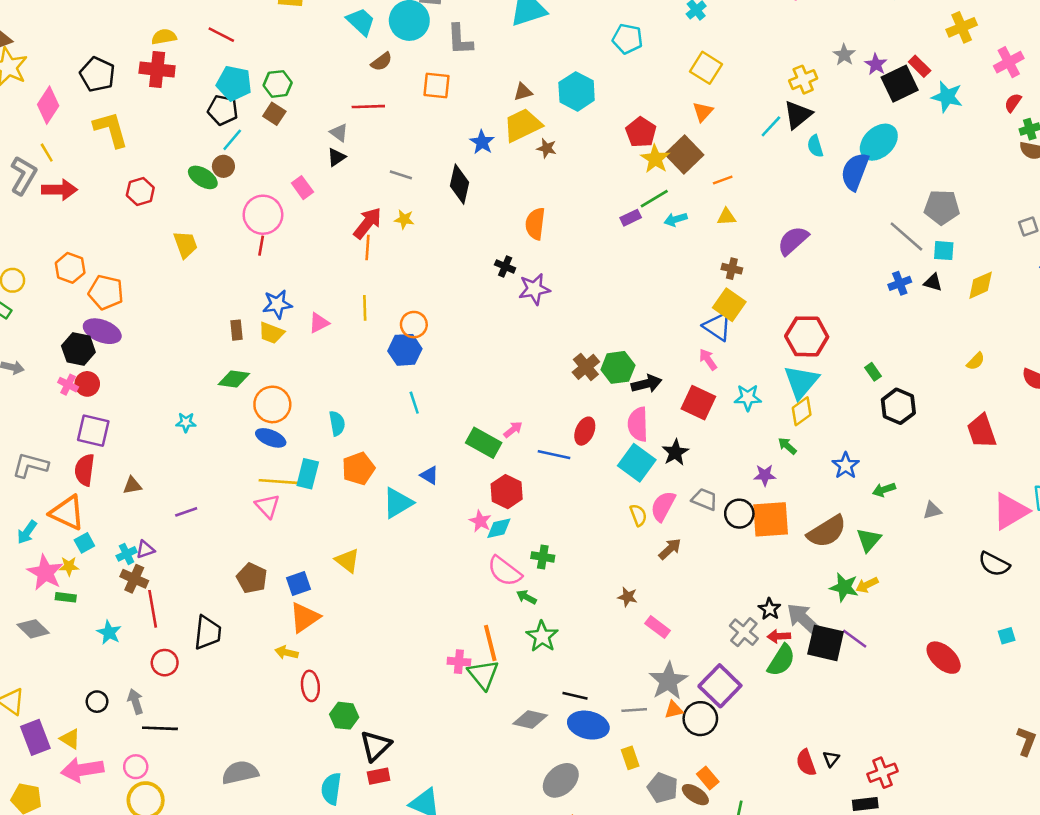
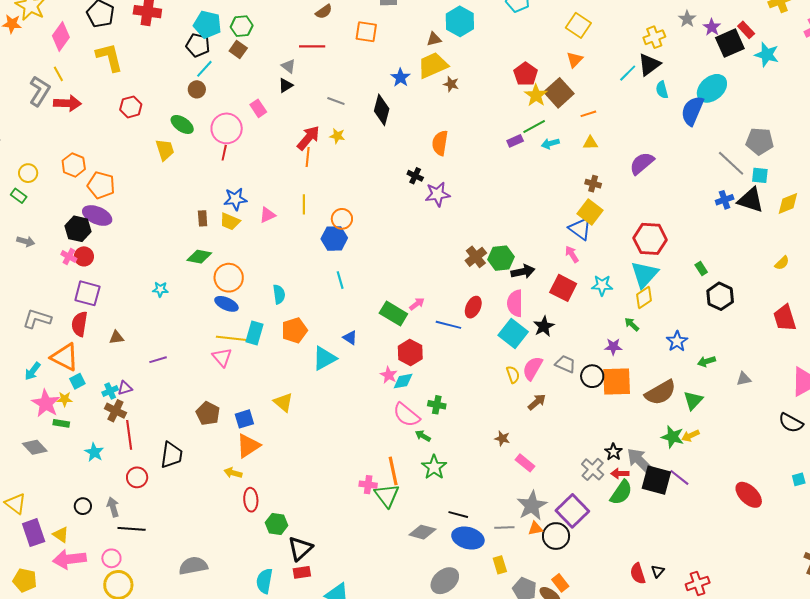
cyan hexagon: (577, 91) -> (460, 21), moved
green ellipse: (203, 177) -> (182, 124), moved
black triangle: (933, 282) -> (751, 200), size x1.8

